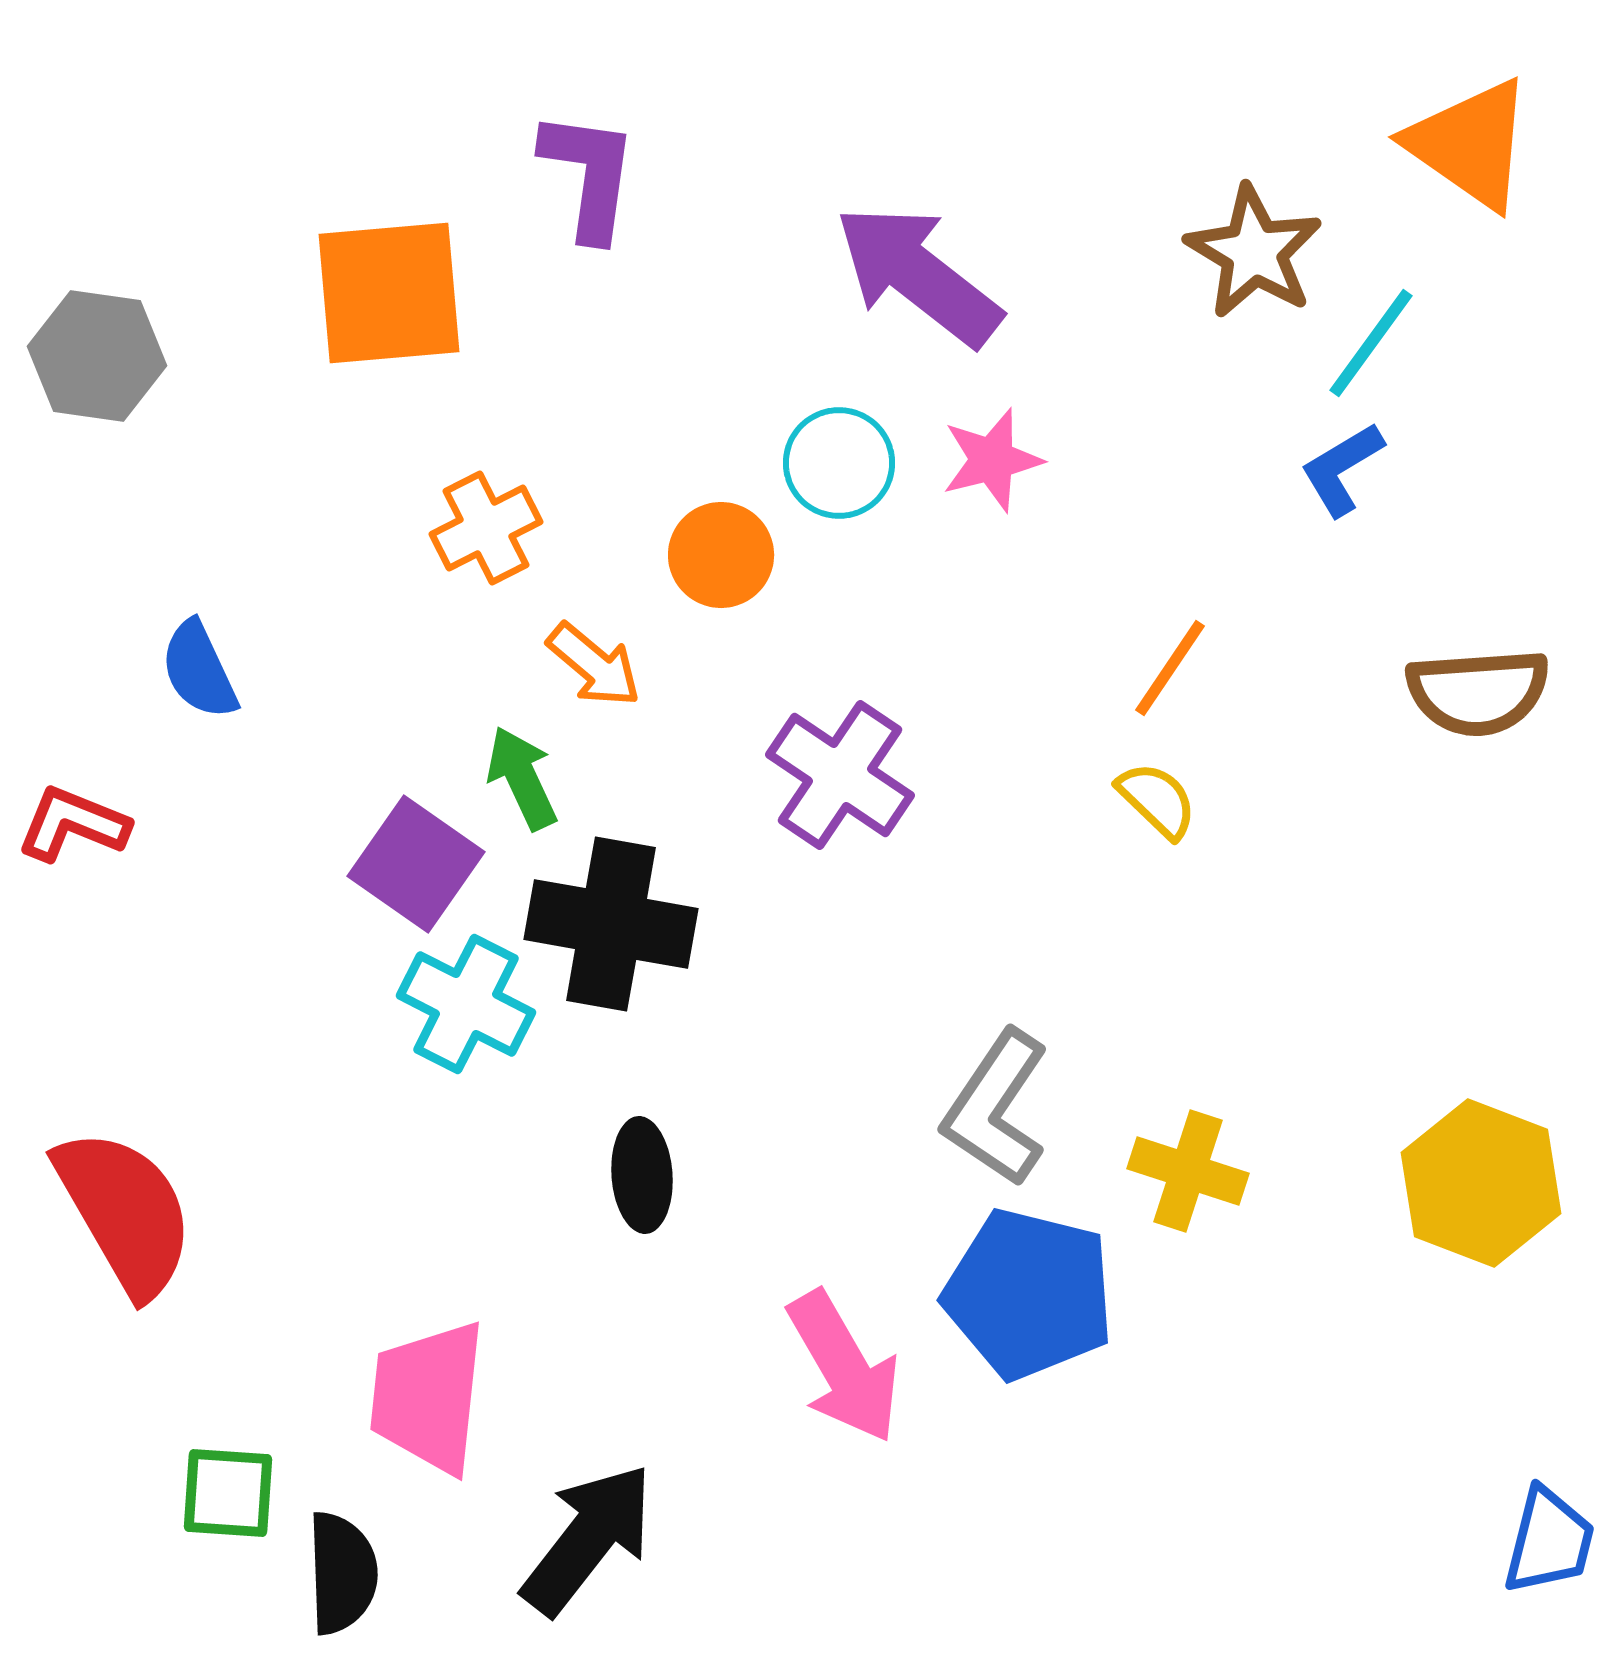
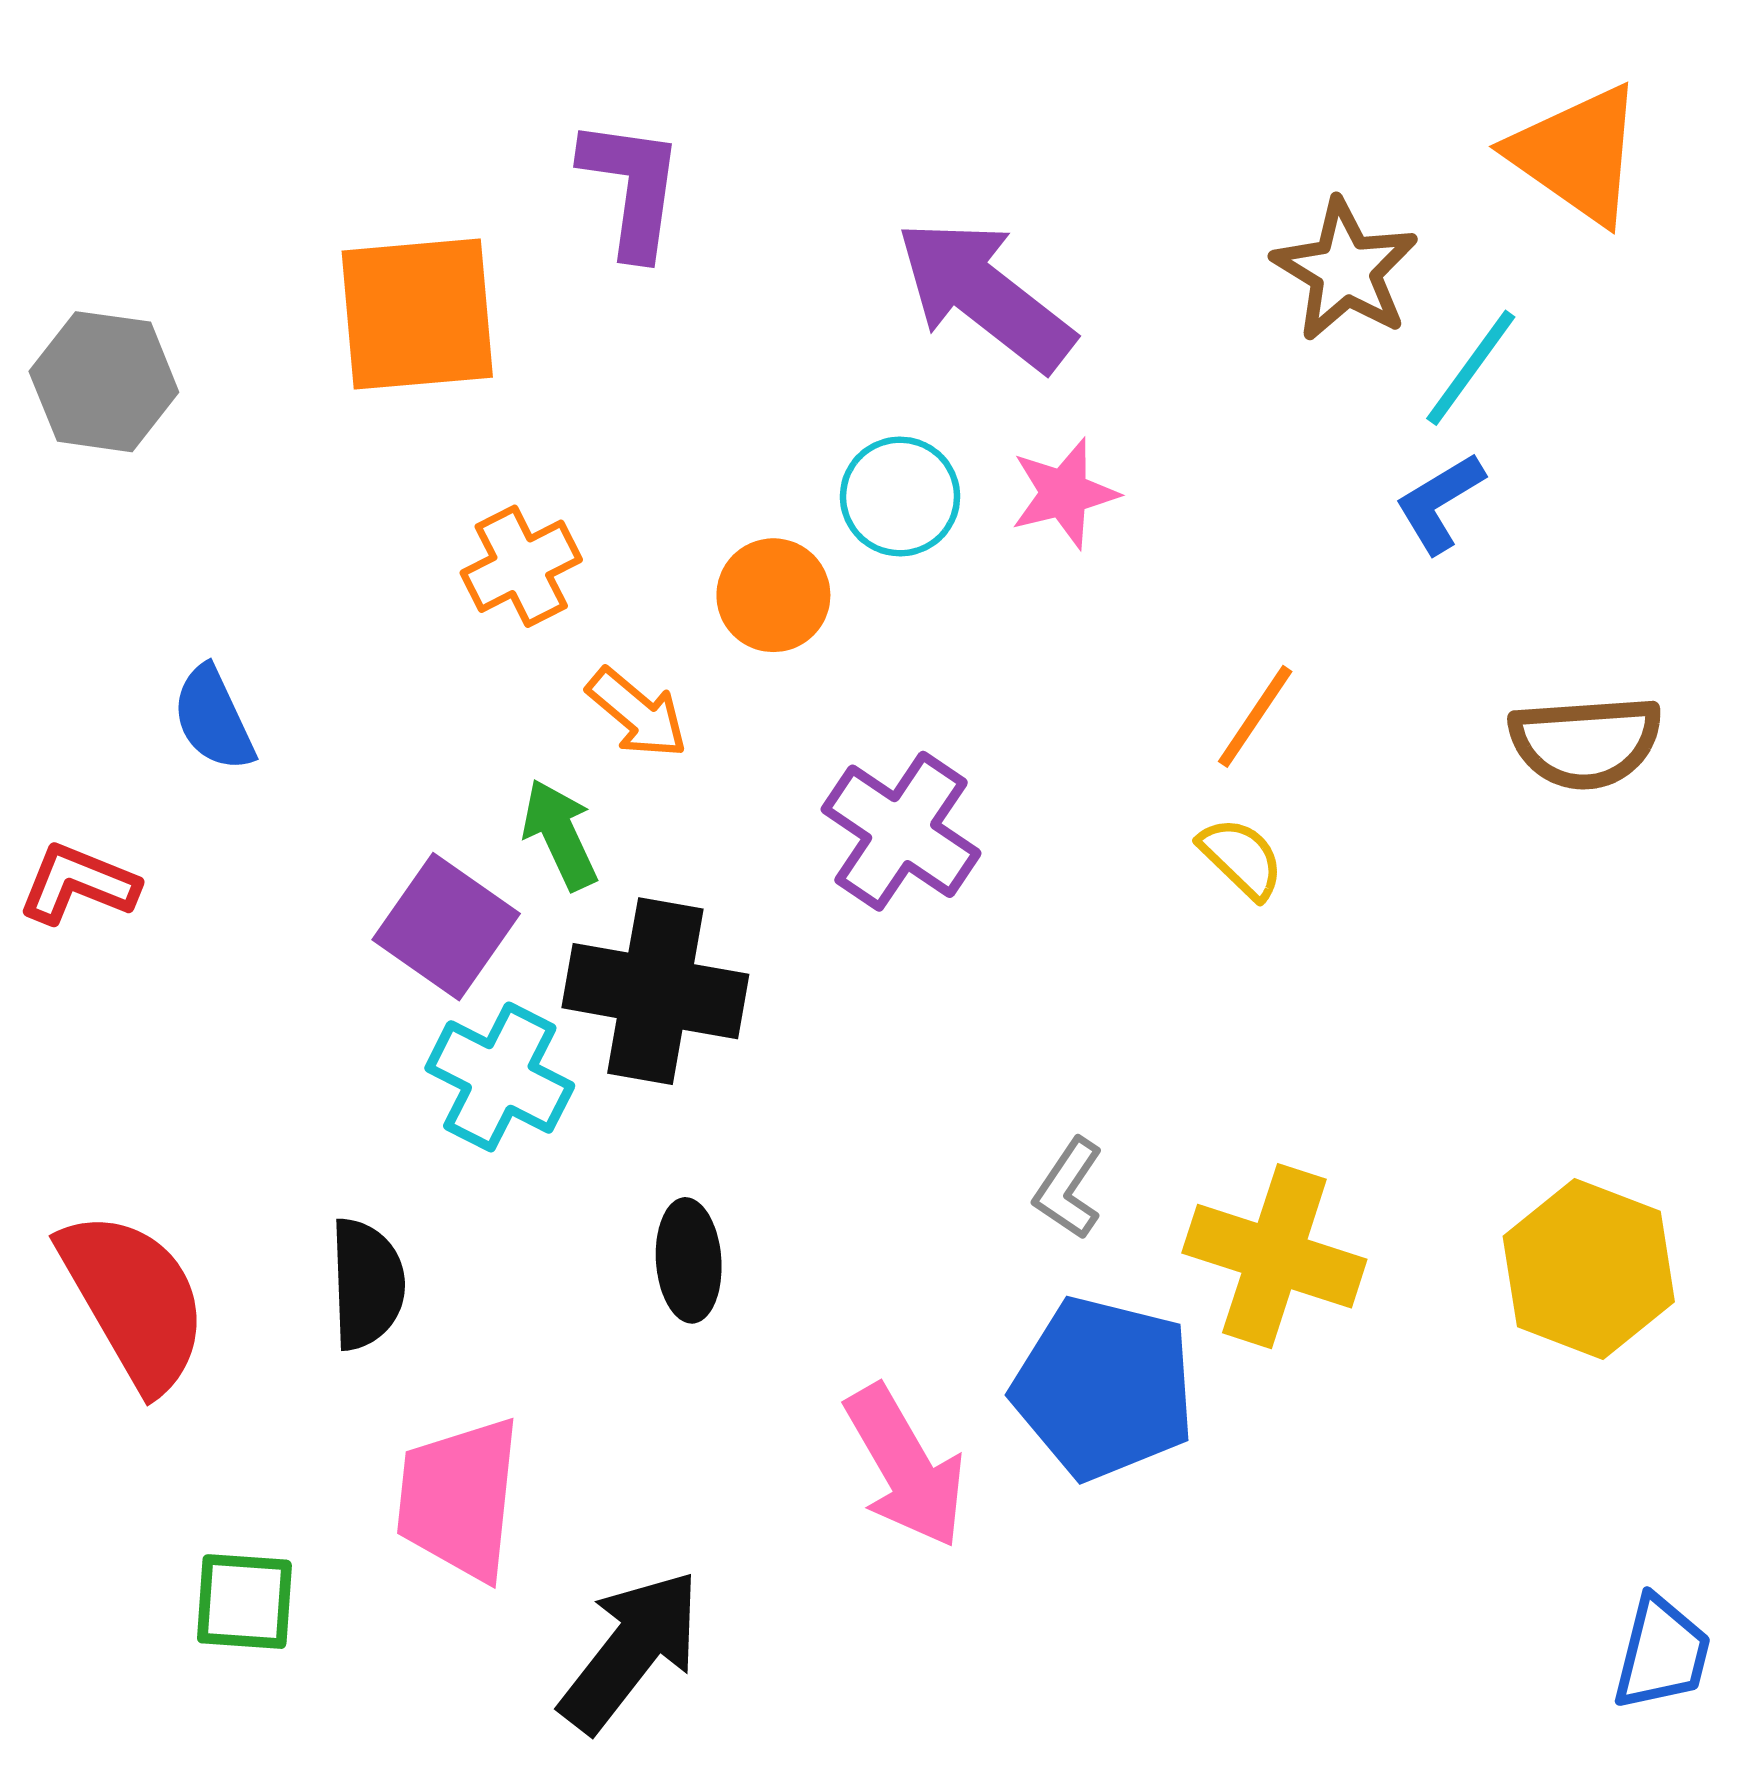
gray L-shape: (996, 1108) -> (1068, 1189), size x0.6
yellow cross: (1188, 1171) -> (1274, 1256), size x1.4
black semicircle: (342, 1573) -> (367, 1284), moved

